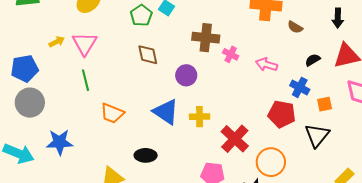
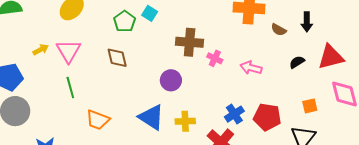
black arrow: (338, 18) -> (307, 22), moved
brown diamond: (148, 55) -> (117, 58), moved
blue cross: (300, 87) -> (234, 114), moved, turned 30

